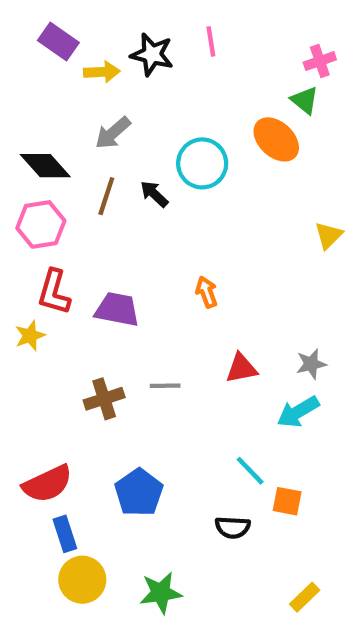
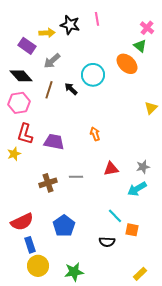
purple rectangle: (58, 41) -> (27, 46), moved
pink cross: (320, 61) -> (147, 28), turned -32

